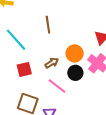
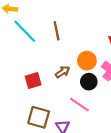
cyan line: (16, 40) -> (25, 31), moved
pink line: (57, 86) -> (79, 105), moved

